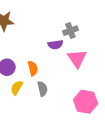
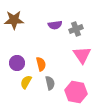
purple semicircle: (55, 45) -> (55, 25), moved
pink hexagon: (86, 102) -> (76, 92), moved

